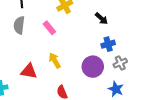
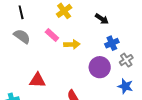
gray semicircle: (19, 25) -> (22, 36), turned 126
yellow arrow: (55, 60) -> (72, 44), moved, turned 126

